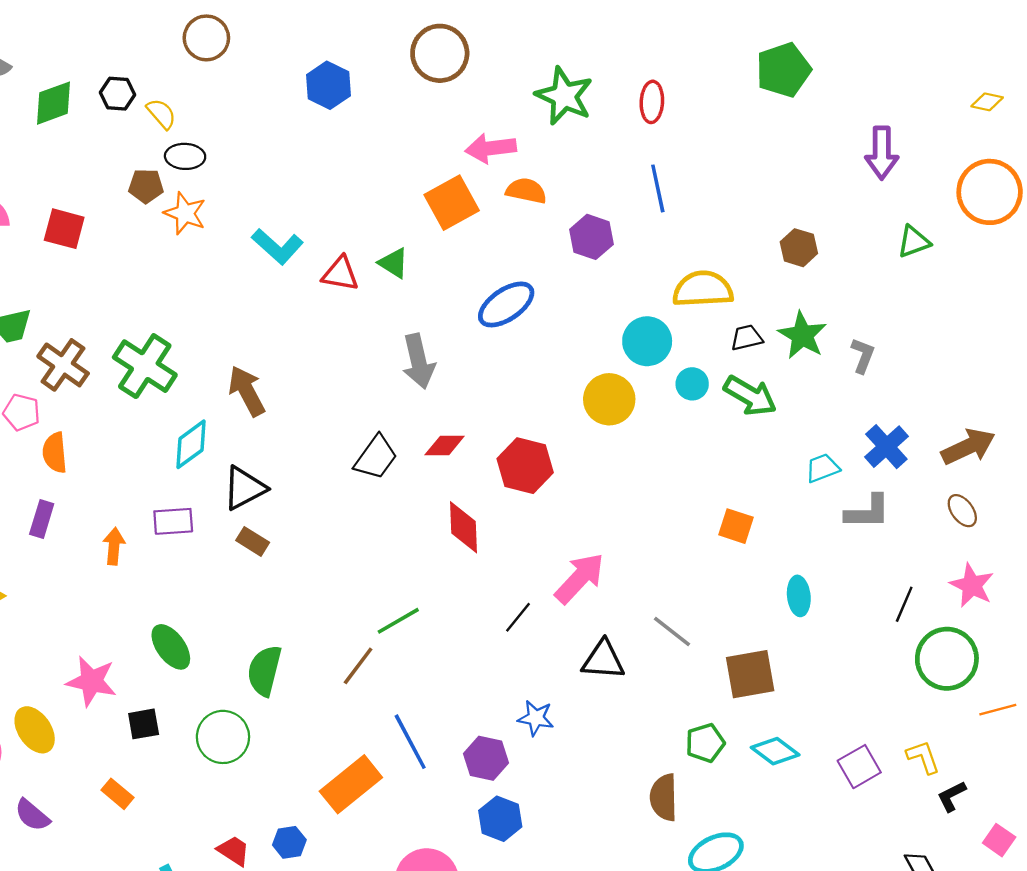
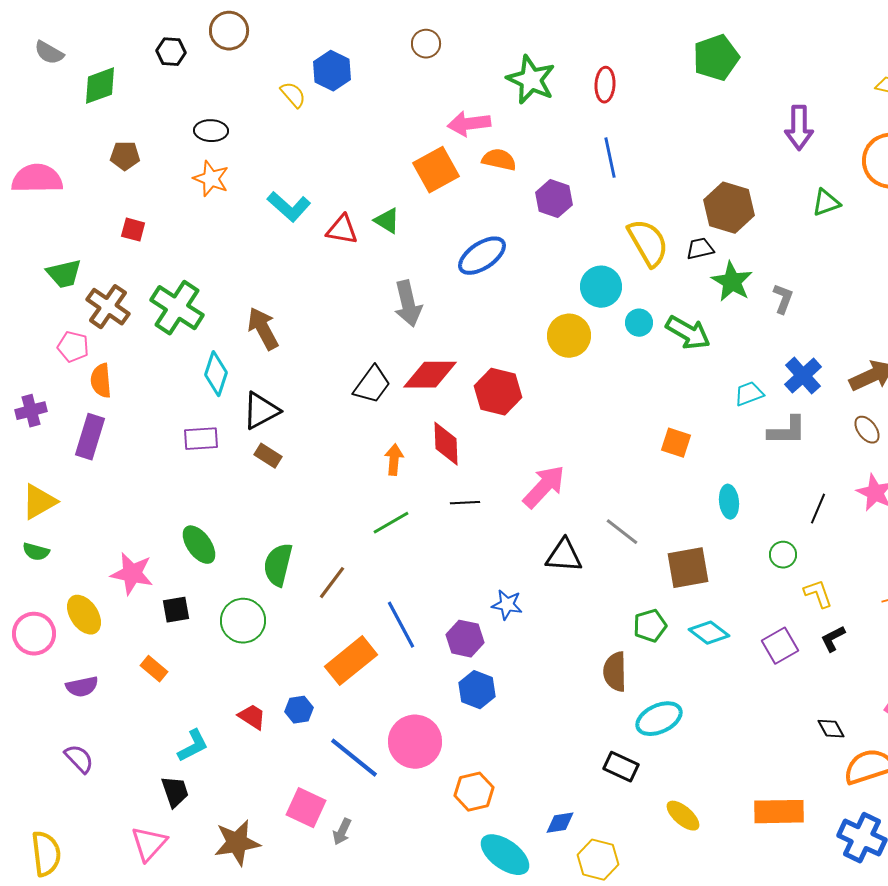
brown circle: (440, 53) -> (426, 44), size x0.6
black hexagon: (118, 94) -> (171, 52), moved
yellow semicircle: (161, 114) -> (293, 95), moved
brown pentagon: (146, 186) -> (125, 156), moved
red square: (64, 229) -> (133, 230), moved, size x0.7
brown hexagon: (799, 248) -> (729, 208), size x1.6
yellow semicircle: (703, 289) -> (648, 243), turned 63
black trapezoid: (747, 338) -> (700, 249), moved
cyan diamond: (191, 444) -> (216, 374), turned -36
red diamond: (445, 445) -> (430, 375), size x1.6
purple rectangle: (42, 519) -> (90, 437), size x1.4
orange arrow: (114, 546) -> (394, 460), moved
black line: (518, 617) -> (465, 503), moved, turned 48
green circle: (947, 659) -> (783, 555), moved, size x0.5
brown line: (358, 666) -> (332, 583), moved
yellow L-shape: (923, 757) -> (818, 594), moved
black L-shape: (952, 796) -> (833, 639), moved
purple semicircle: (32, 815) -> (82, 687), turned -52

